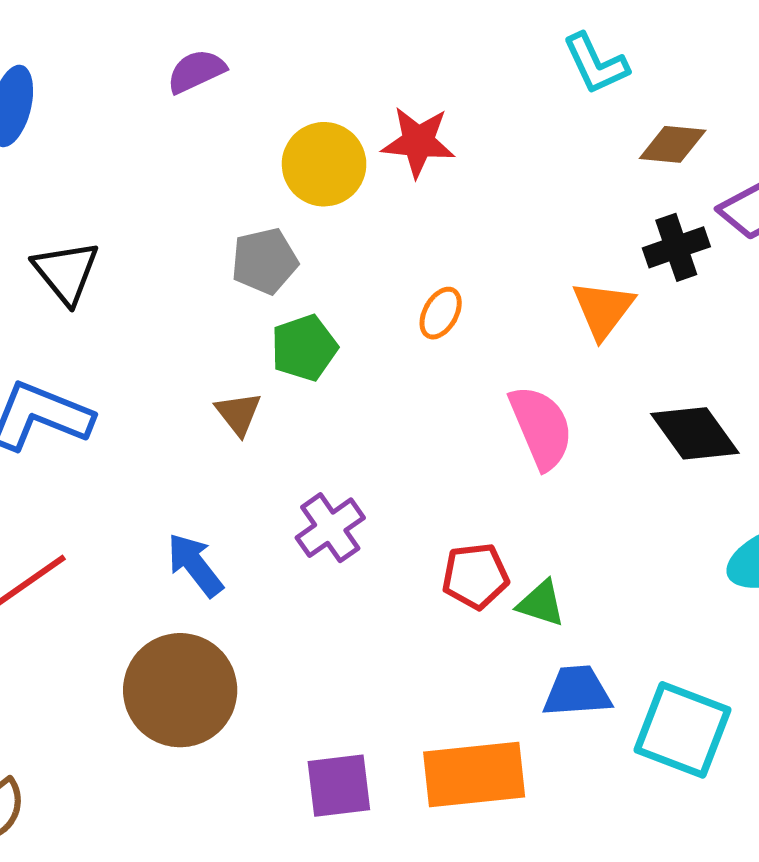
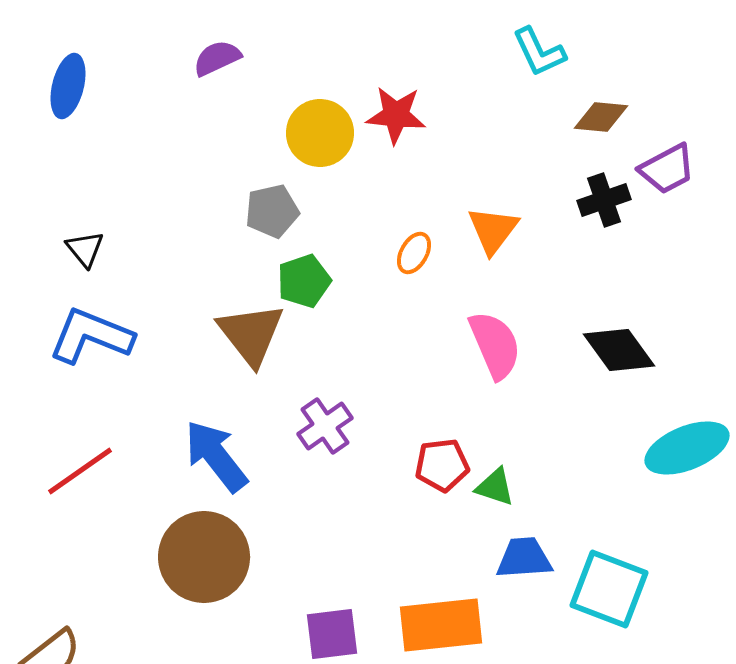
black triangle: (66, 272) -> (85, 249), moved, size x0.7
orange triangle: (603, 309) -> (493, 230), moved
brown triangle: (238, 414) -> (251, 334), size x1.8
blue arrow: (195, 565) -> (216, 456), size x1.4

